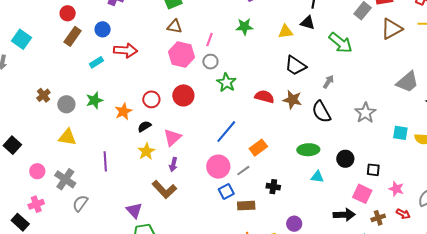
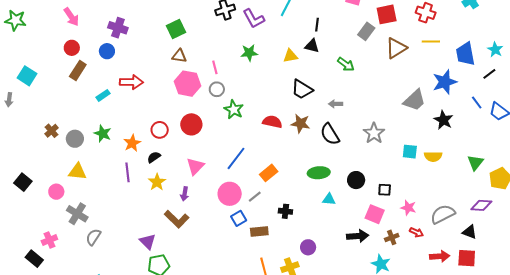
blue circle: (103, 29) -> (107, 51), moved
pink line: (210, 40) -> (215, 67), turned -32
green arrow: (341, 43) -> (346, 64), size x0.7
gray arrow: (328, 82) -> (336, 104), turned -120
green star: (94, 100) -> (103, 133), turned -30
pink triangle: (172, 137) -> (195, 166), moved
purple line: (105, 161) -> (127, 172), moved
pink circle: (37, 171) -> (56, 192), moved

